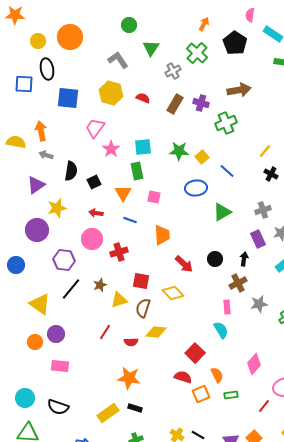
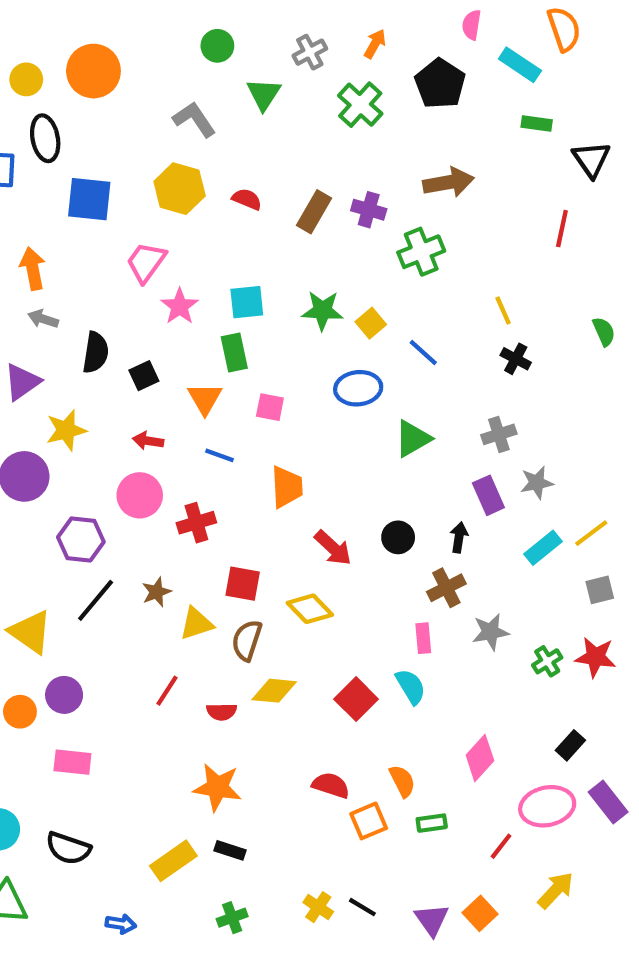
gray cross: (173, 71) -> (310, 52), moved
yellow line: (265, 151) -> (503, 310), turned -64
red square: (195, 353) -> (356, 699), moved

